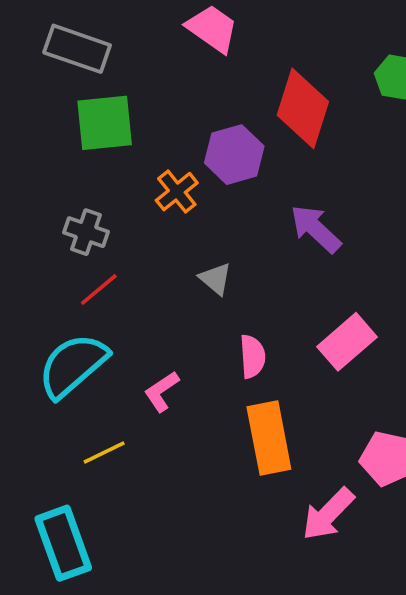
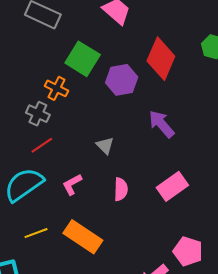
green square: (105, 123) -> (83, 59), moved, turned 32
orange cross: (177, 192) -> (56, 88), moved, turned -30
pink L-shape: (162, 392) -> (72, 184), moved
orange rectangle: (269, 438) -> (83, 237), moved, turned -51

